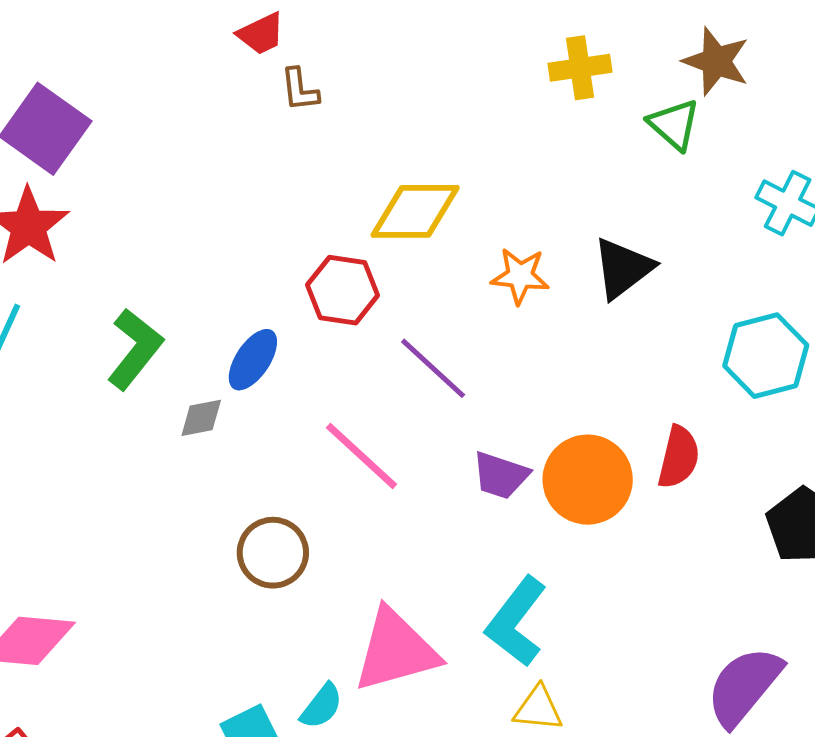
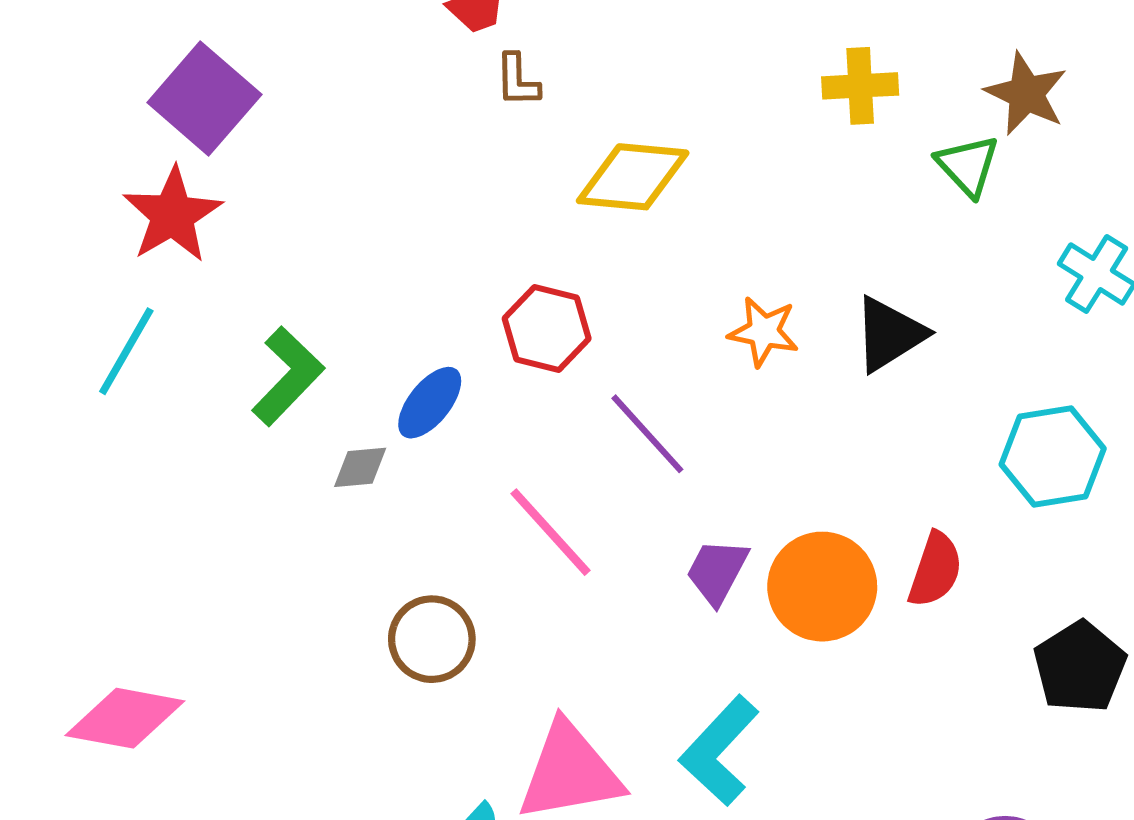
yellow diamond: (415, 211) -> (633, 177), moved
purple trapezoid: (501, 475) -> (717, 571), turned 94

